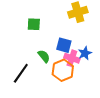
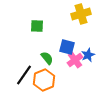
pink cross: (72, 58) -> (75, 60), turned 35
orange hexagon: (63, 70) -> (44, 80), moved

